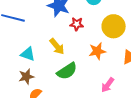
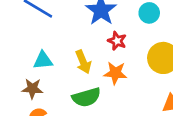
orange star: (97, 51) -> (115, 73), moved
cyan triangle: (28, 54) -> (43, 60), turned -42

